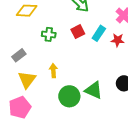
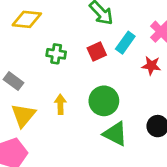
cyan rectangle: (99, 33) -> (125, 43), moved
gray rectangle: (19, 55) -> (13, 81), turned 72
green circle: (69, 96) -> (104, 101), moved

